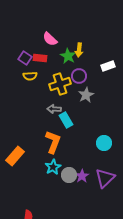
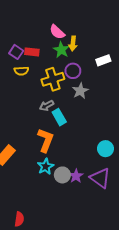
pink semicircle: (50, 39) -> (57, 32), moved
gray arrow: (54, 109) -> (47, 106), turned -32
cyan circle: (104, 143) -> (105, 149), moved
purple triangle: (105, 178) -> (100, 178), turned -40

